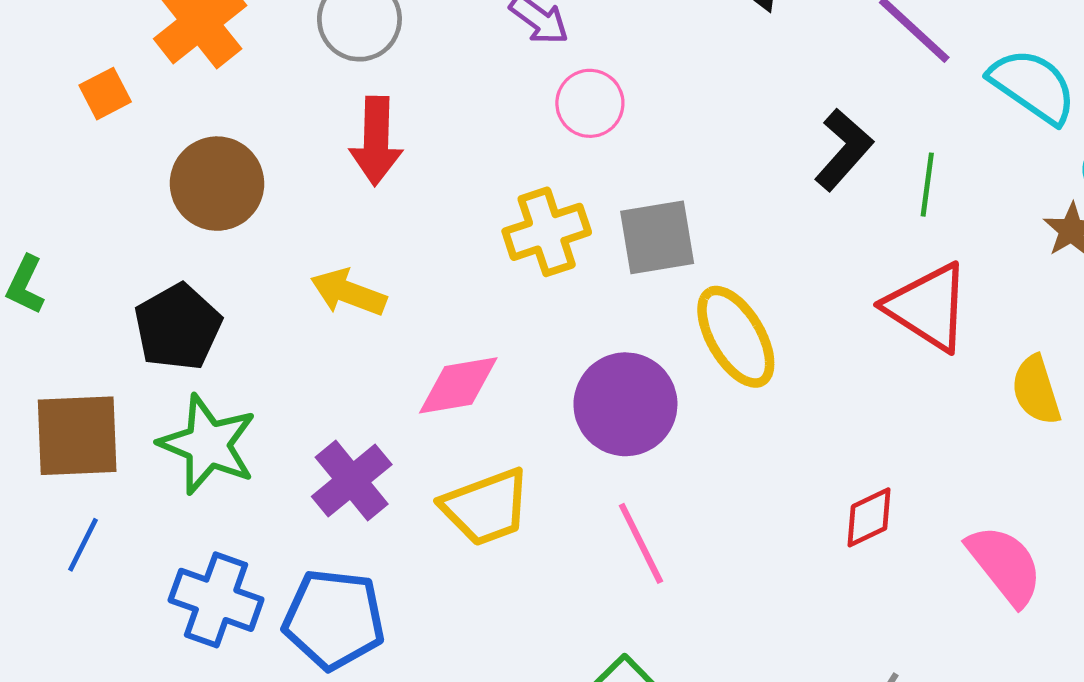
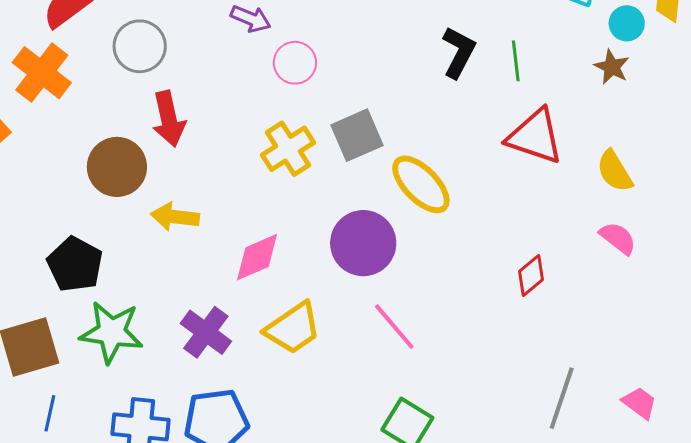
brown circle: (217, 184) -> (117, 167), moved
pink semicircle: (1005, 565) -> (618, 238), moved, size x0.7

